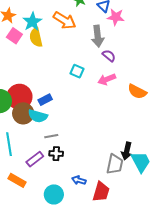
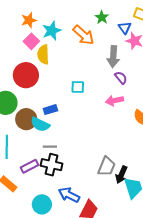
yellow semicircle: (36, 37) -> (43, 54), moved
cyan square: (77, 71) -> (78, 87), moved, turned -32
red circle: (19, 97) -> (26, 75), moved
black cross: (56, 154) -> (52, 165), size x1.5
gray trapezoid: (115, 164) -> (107, 166), moved
blue arrow: (79, 180) -> (69, 195), size x1.5

